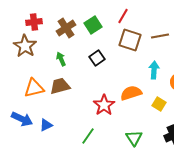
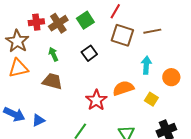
red cross: (34, 22) -> (36, 22), moved
brown trapezoid: (60, 86) -> (52, 81), turned 30
orange triangle: (34, 88) -> (18, 68), moved

